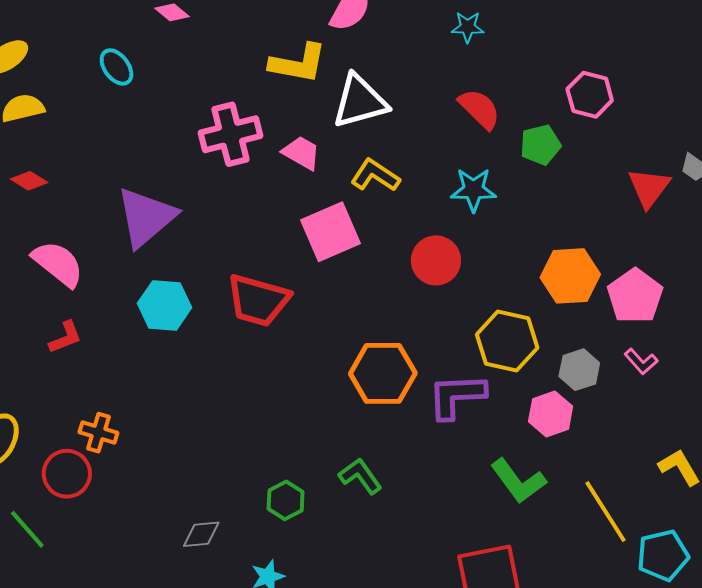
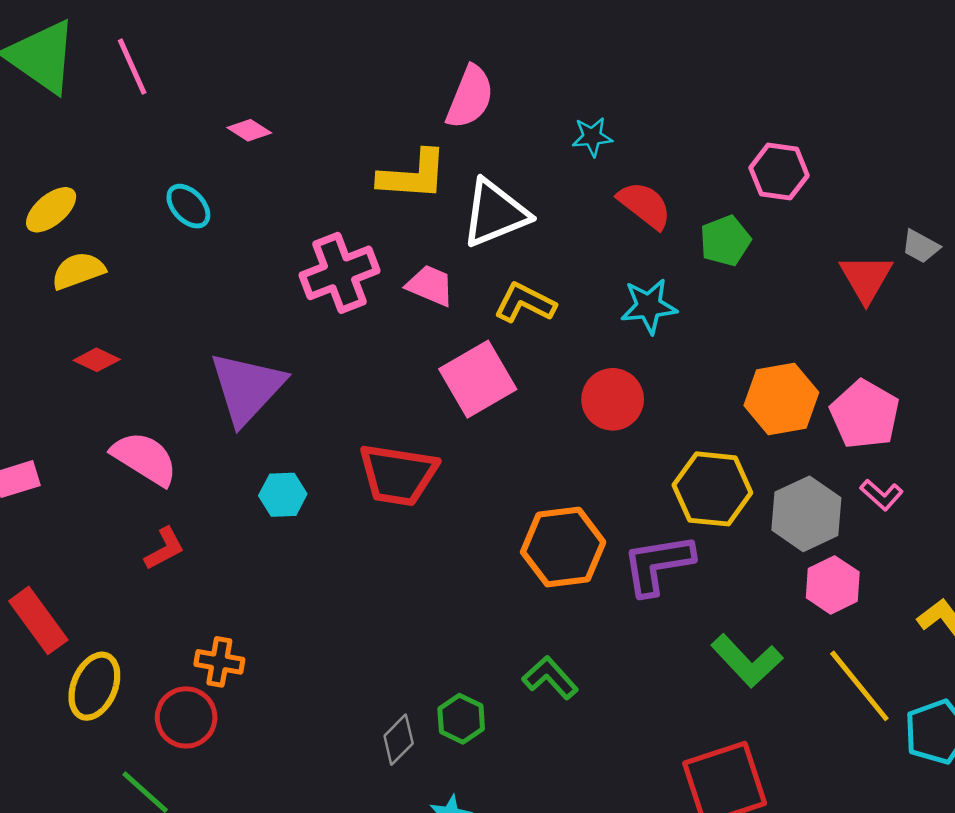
cyan star: (468, 27) -> (592, 137), moved
cyan hexagon: (165, 305) -> (283, 495), size x0.7
gray hexagon: (579, 370) -> (806, 514), size x1.4
pink hexagon: (551, 414) -> (833, 585), moved
gray diamond: (201, 534) -> (399, 740), moved, turned -33

